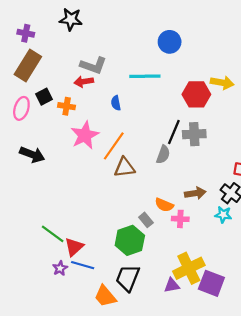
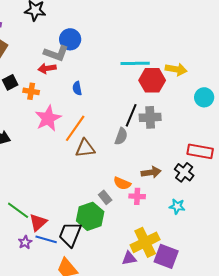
blue circle: (170, 42) -> (70, 39), moved
cyan line: (145, 76) -> (135, 63), moved
cyan star: (223, 215) -> (177, 206), moved
black trapezoid: (128, 278) -> (70, 234), moved

